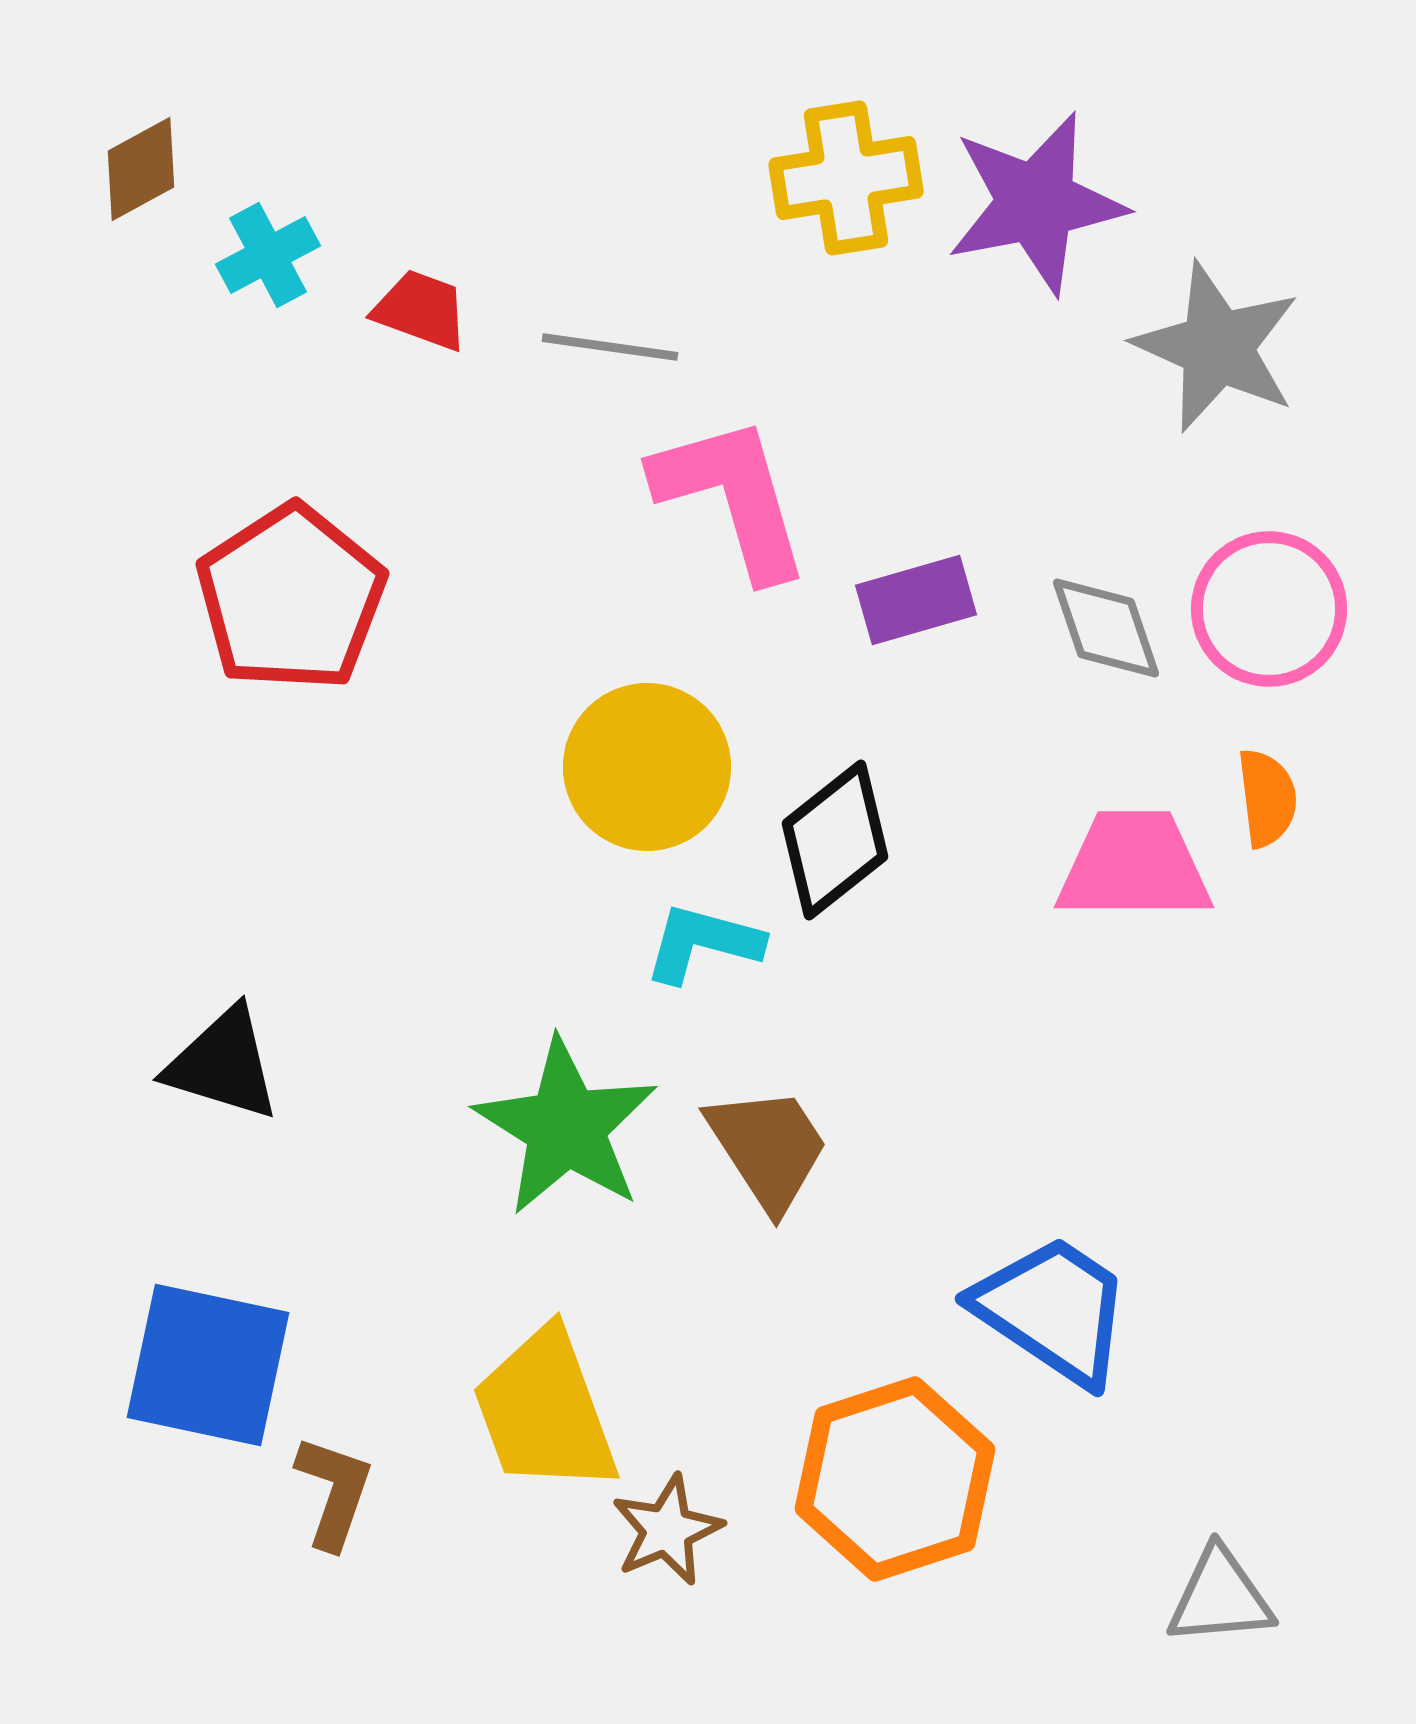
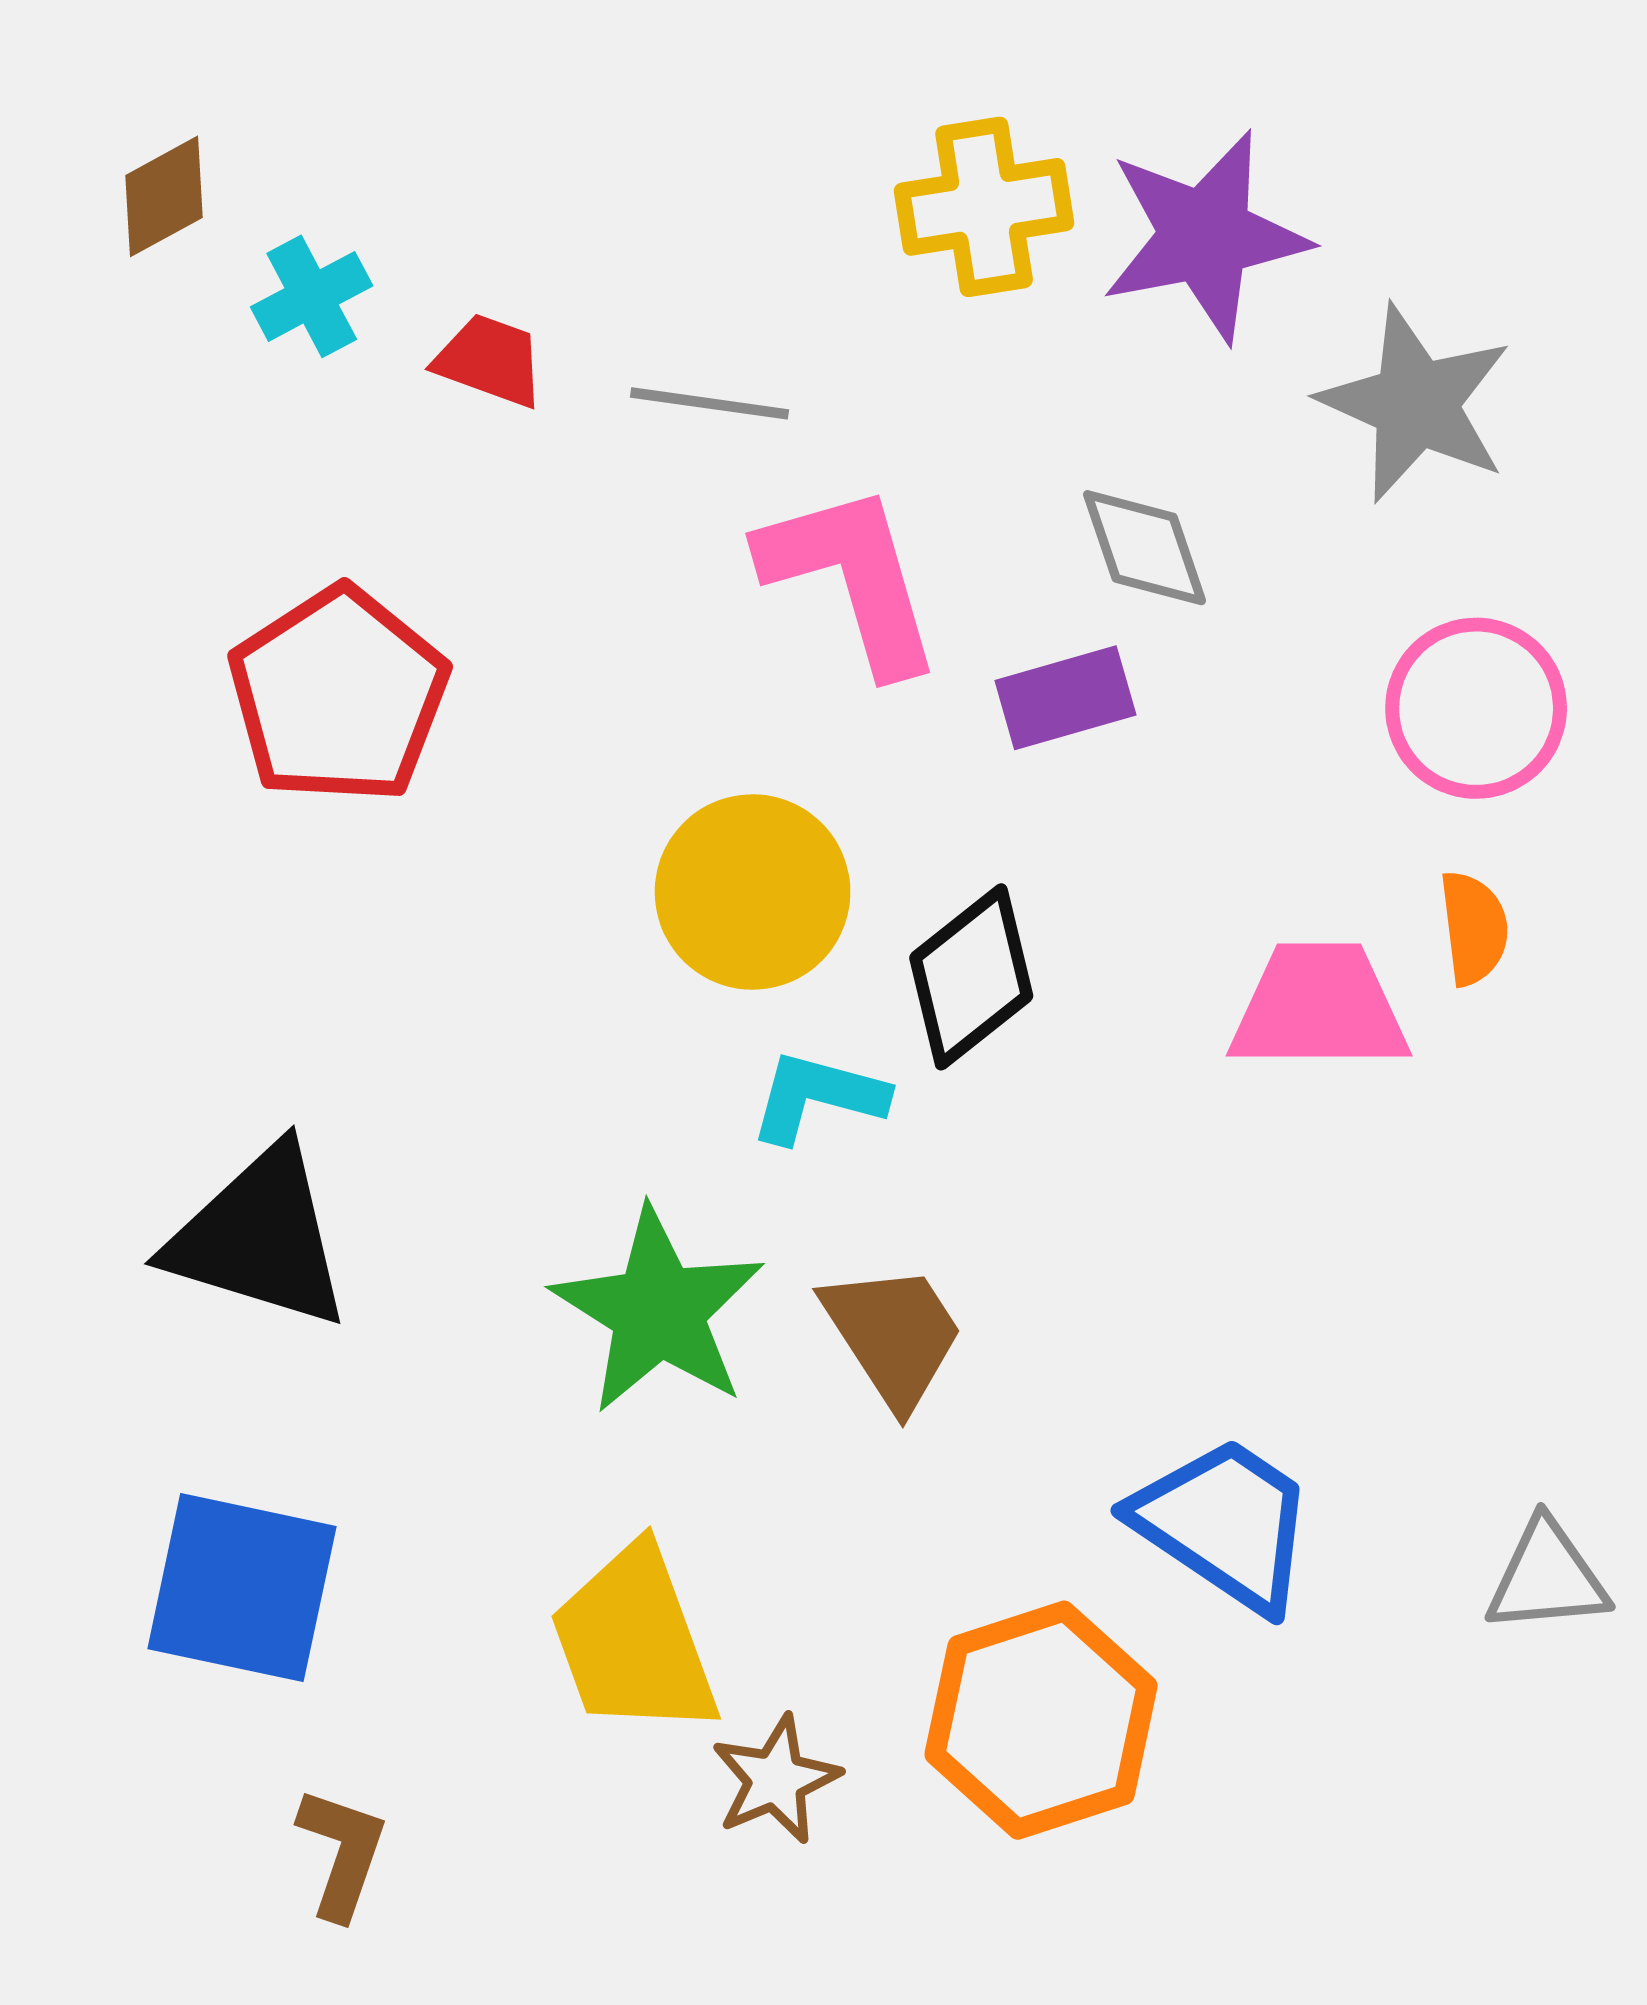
gray diamond: (1106, 628) -> (1145, 548), moved
black triangle: (223, 1064) -> (259, 1237), size x1.4
brown L-shape: (334, 1492) -> (342, 1853), moved
gray triangle: (1220, 1597) -> (1547, 1577), moved

